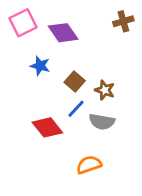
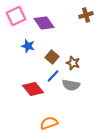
orange semicircle: (89, 165) -> (49, 123), moved

